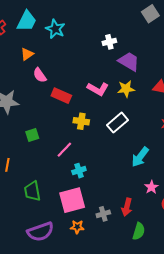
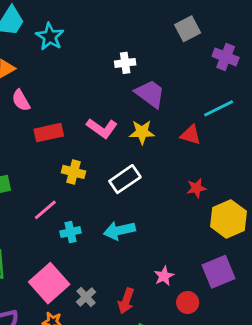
red rectangle: (61, 96) -> (49, 133), turned -42
cyan arrow: (140, 157) -> (119, 230), moved, turned 35
cyan cross: (79, 171) -> (71, 232), moved
pink square: (72, 200) -> (49, 283), turned -32
gray cross: (103, 214) -> (86, 297), moved, turned -32

